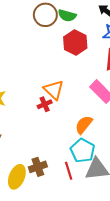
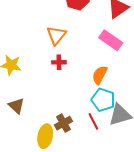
orange triangle: (54, 90) -> (56, 35), moved, turned 35
red cross: (45, 104) -> (59, 62), turned 32

